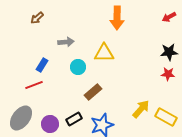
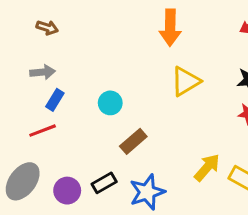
brown arrow: (37, 18) -> (47, 28), turned -120
gray arrow: (66, 42) -> (43, 72), moved
yellow triangle: (104, 53) -> (186, 81), moved, turned -30

